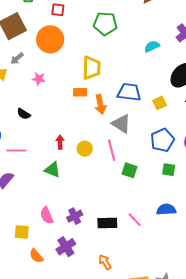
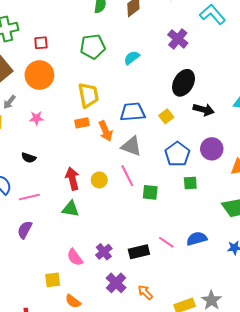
cyan semicircle: (152, 46) -> (132, 58), moved
red arrow: (60, 142) -> (72, 179), size x1.5
blue semicircle: (166, 210) -> (197, 239), moved
purple cross: (66, 247) -> (116, 283), moved

